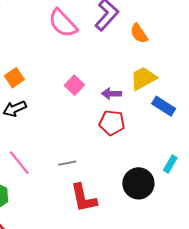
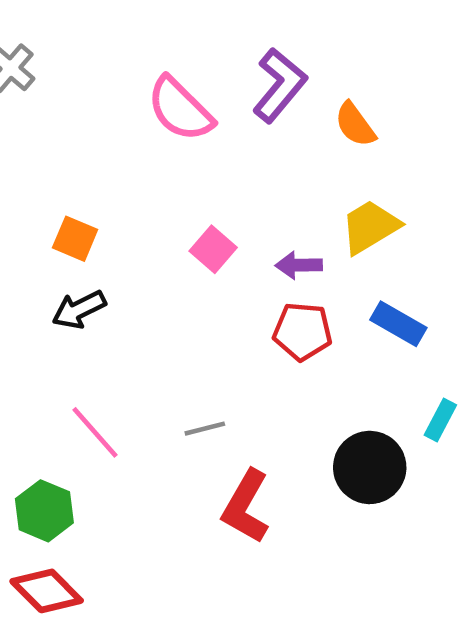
orange square: (14, 78) -> (75, 239), turned -30
blue rectangle: (164, 106) -> (398, 324), moved
red L-shape: (84, 198) -> (246, 506), turned 44

